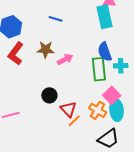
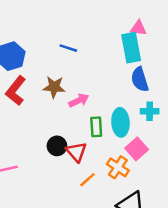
blue semicircle: (105, 52) -> (140, 79), moved
green rectangle: (99, 69) -> (96, 127), moved, size x0.7
red triangle: (68, 109) -> (76, 152), moved
cyan ellipse: (117, 110) -> (120, 122), moved

